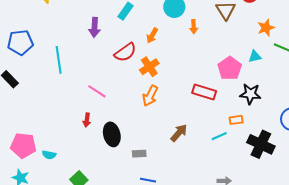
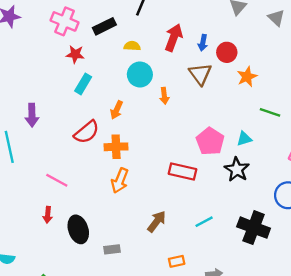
purple arrow: (94, 27) -> (32, 115), moved
orange star: (266, 28) -> (247, 77), moved
cyan triangle: (255, 57) -> (244, 139), moved
orange cross: (149, 67) -> (116, 147), turned 36
black star: (250, 94) -> (237, 169), turned 30
orange rectangle: (236, 120) -> (177, 261), moved

